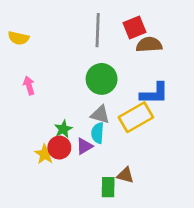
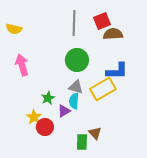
pink arrow: (29, 86) -> (22, 65), size x1.5
red circle: (59, 148) -> (45, 127), moved
brown triangle: (125, 175) -> (95, 133), turned 32

